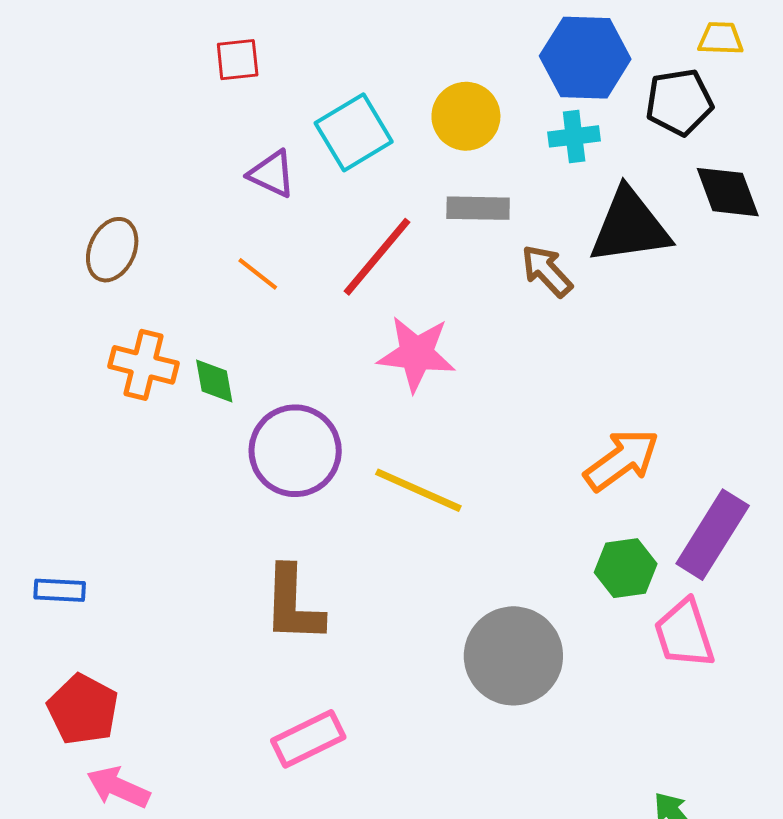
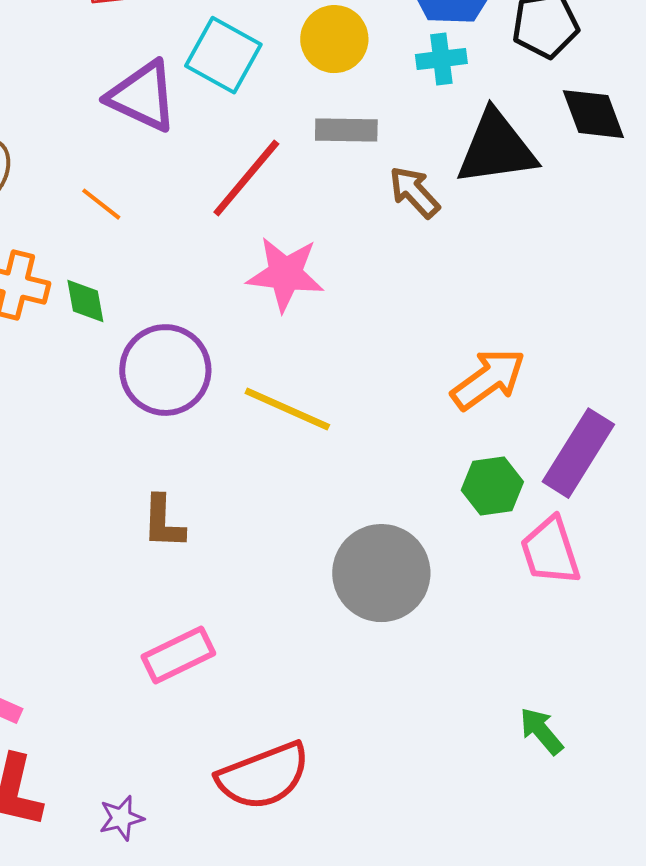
cyan square: (354, 132) -> (223, 55), turned -30
purple triangle: (272, 174) -> (142, 96), size x1.5
orange line: (258, 274) -> (101, 204), moved
brown L-shape: (293, 604) -> (163, 522), size x0.7

